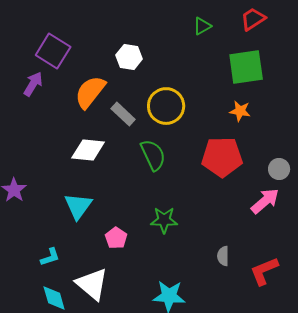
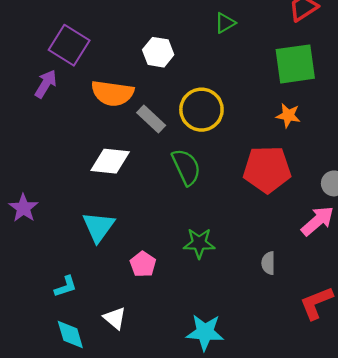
green triangle: (202, 26) -> (225, 23), moved
orange semicircle: (90, 92) -> (112, 93), turned -120
gray semicircle: (223, 256) -> (268, 263), moved
white triangle: (92, 284) -> (115, 318), size x0.6

